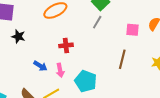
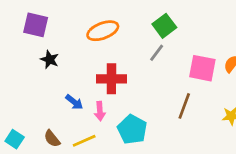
pink square: (132, 30) -> (202, 68), size x1.5
red cross: (66, 45) -> (111, 79), size x1.5

